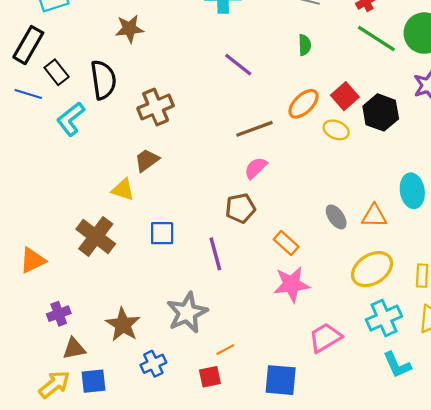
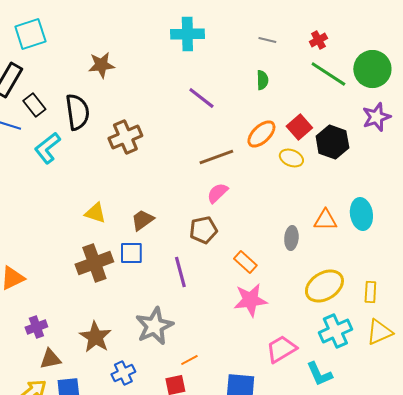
brown trapezoid: (147, 160) -> (142, 220), moved
orange triangle: (374, 216) -> (325, 220), moved
gray ellipse: (336, 217) -> (291, 238), turned 40
brown cross: (96, 236) -> (94, 263), moved, turned 33
cyan L-shape: (397, 365) -> (319, 374), moved

